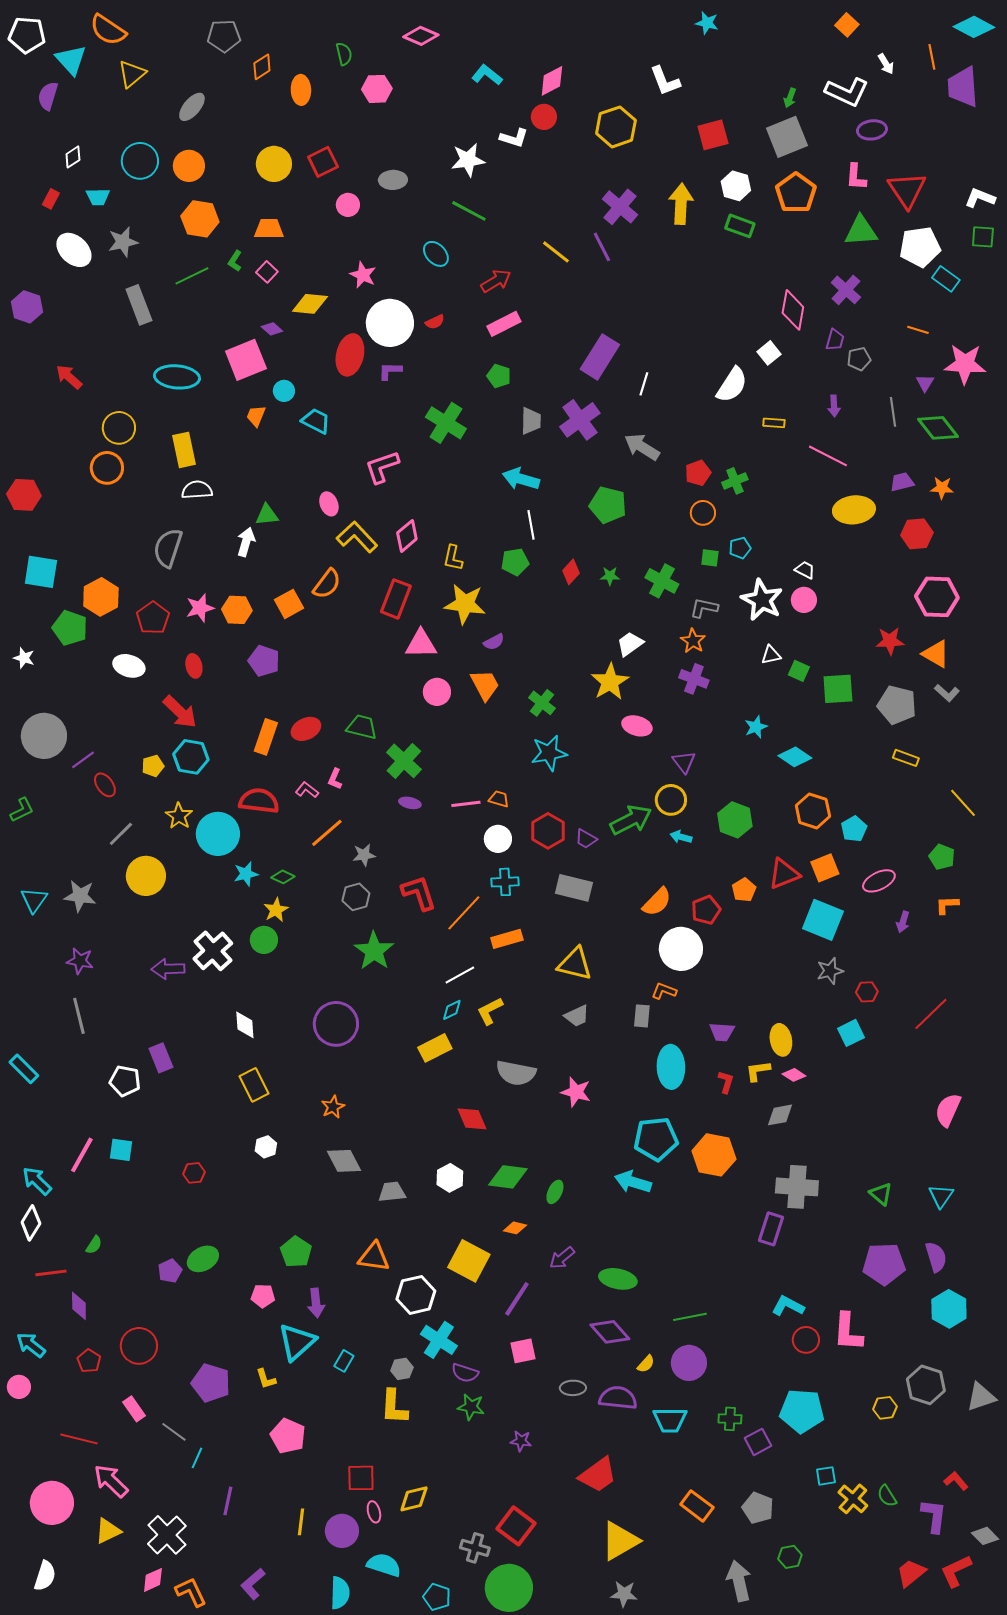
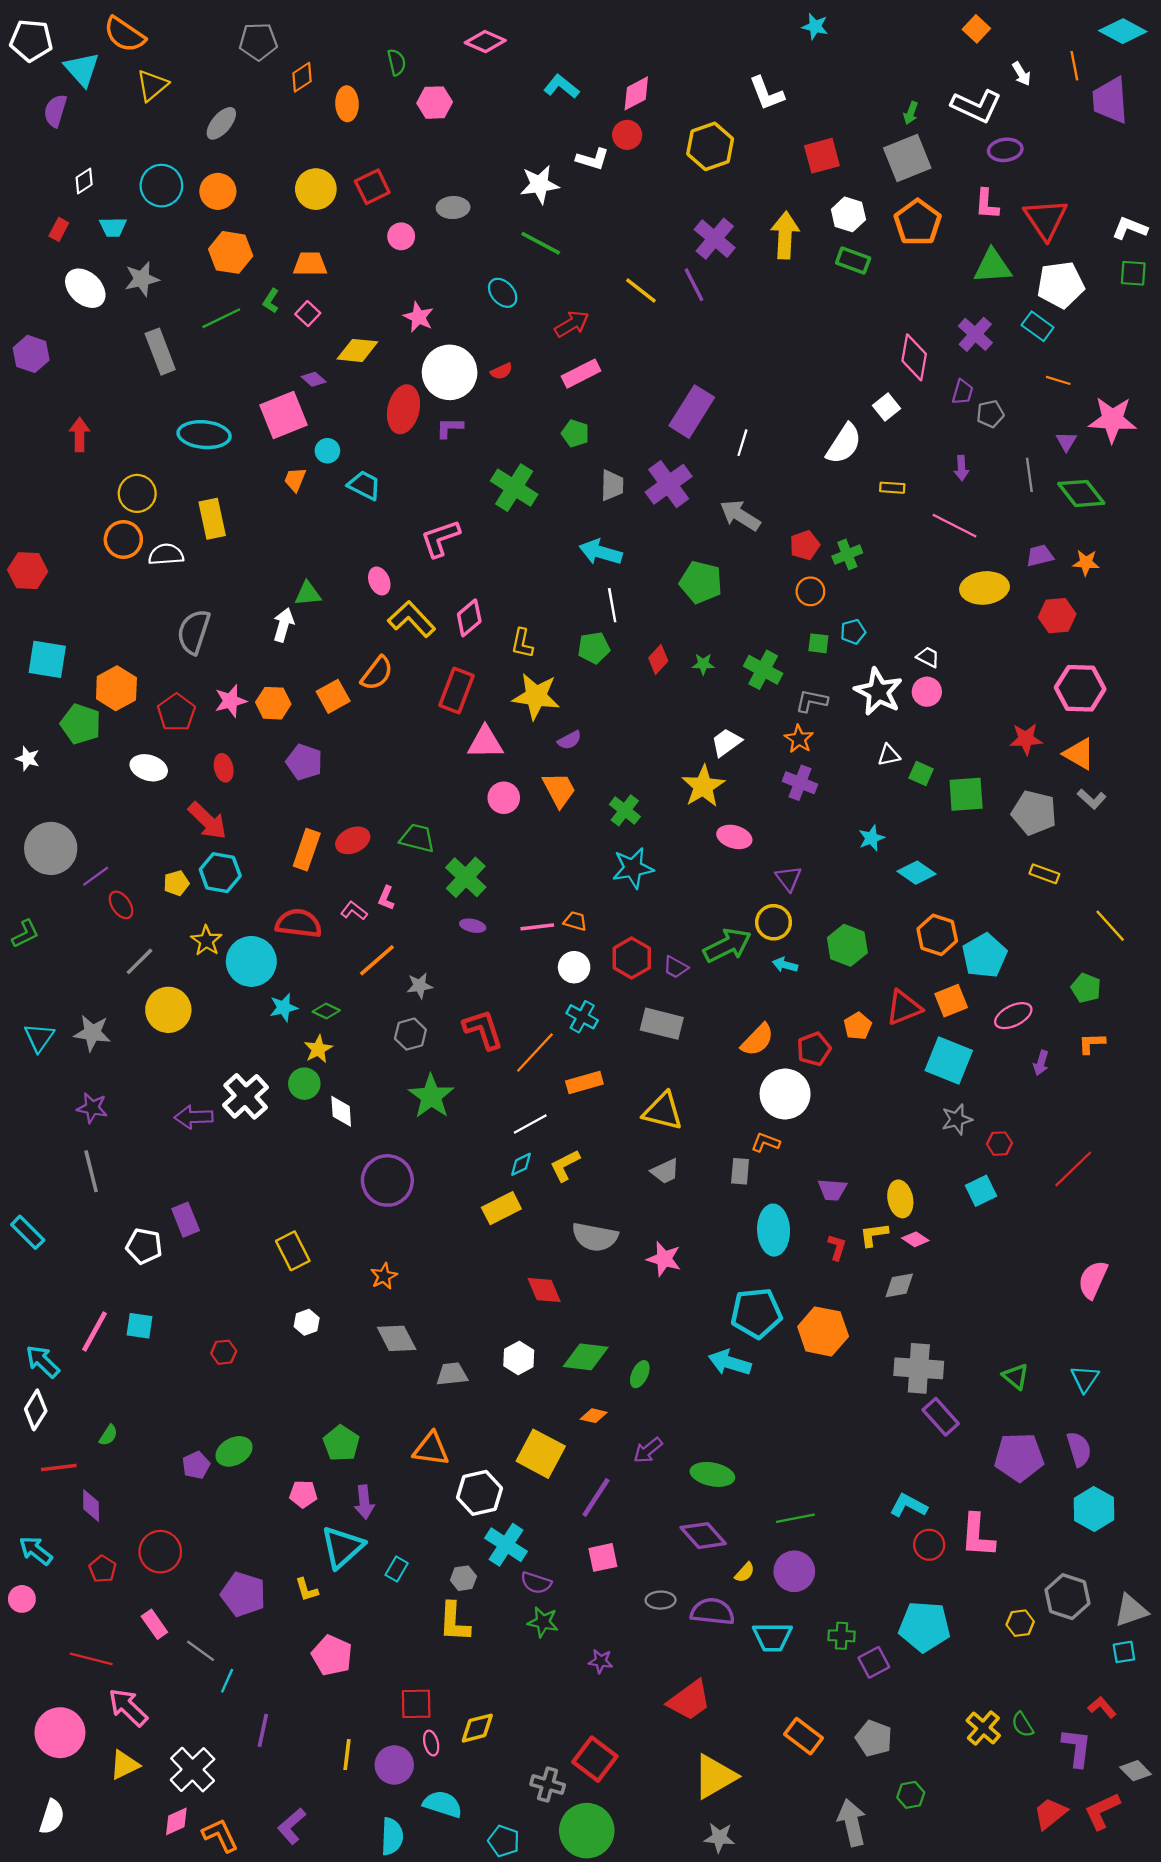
cyan rectangle: (946, 279) -> (1038, 326), moved
red arrow: (69, 377) -> (80, 435), turned 48
white semicircle: (197, 490) -> (166, 554), moved
cyan pentagon: (854, 829) -> (984, 956), size x1.5
cyan cross: (505, 882) -> (582, 1017), turned 32
white diamond: (245, 1025) -> (341, 1111), moved
purple rectangle: (771, 1229) -> (941, 1417), moved, turned -60
cyan square: (826, 1476) -> (1124, 1652), moved

